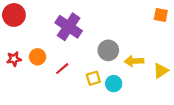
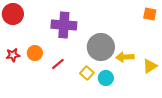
purple cross: (69, 27) -> (64, 25), turned -30
gray circle: (108, 50) -> (101, 47), size x1.4
yellow square: (93, 78) -> (87, 73), turned -32

